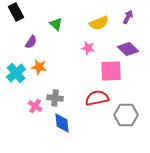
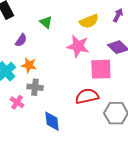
pink star: (88, 48) -> (78, 46), size x1.6
gray cross: (55, 98) -> (35, 87), moved
pink cross: (35, 106) -> (17, 102), moved

